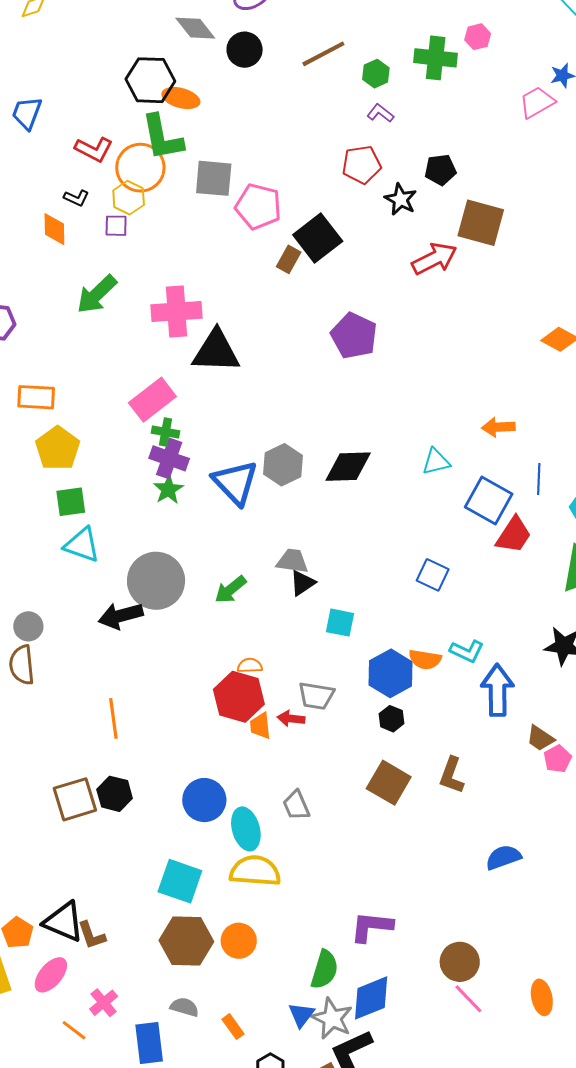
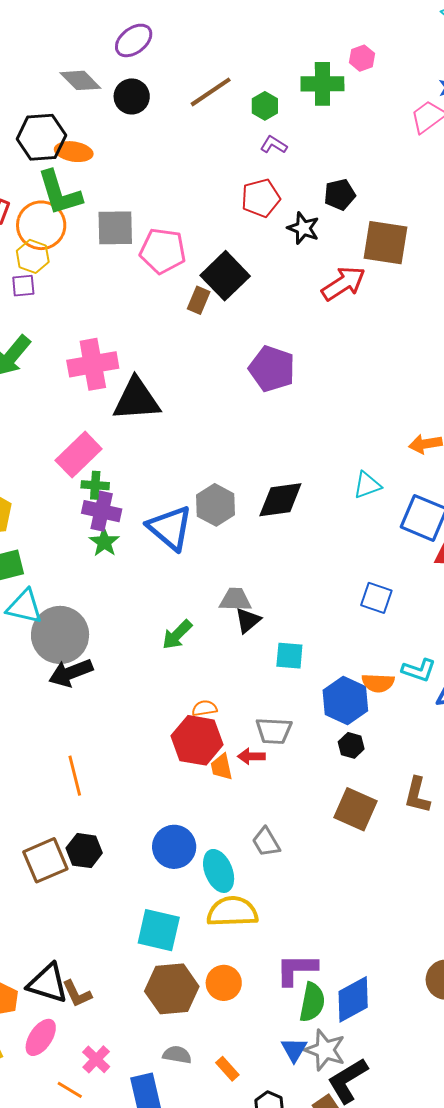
gray circle: (156, 581) -> (60, 635), moved
purple L-shape: (372, 927) -> (296, 969), moved
blue diamond: (371, 998) -> (353, 999), moved

